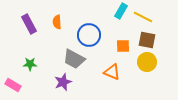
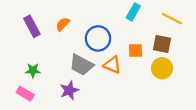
yellow line: (143, 17) -> (172, 19), moved
orange semicircle: (57, 22) -> (63, 24), turned 48
orange triangle: (112, 72) -> (112, 65), moved
pink rectangle: (13, 85) -> (25, 94), moved

